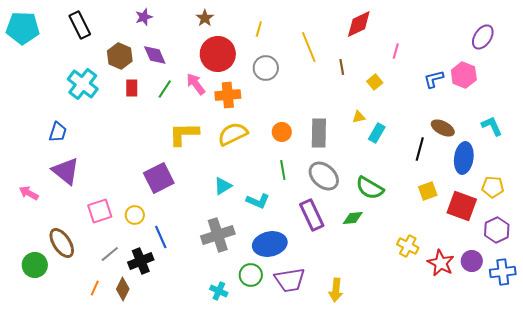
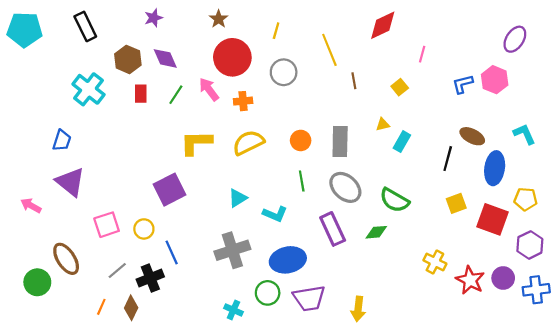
brown line: (342, 67) -> (354, 81), moved
orange cross: (228, 95) -> (243, 101), size x0.7

